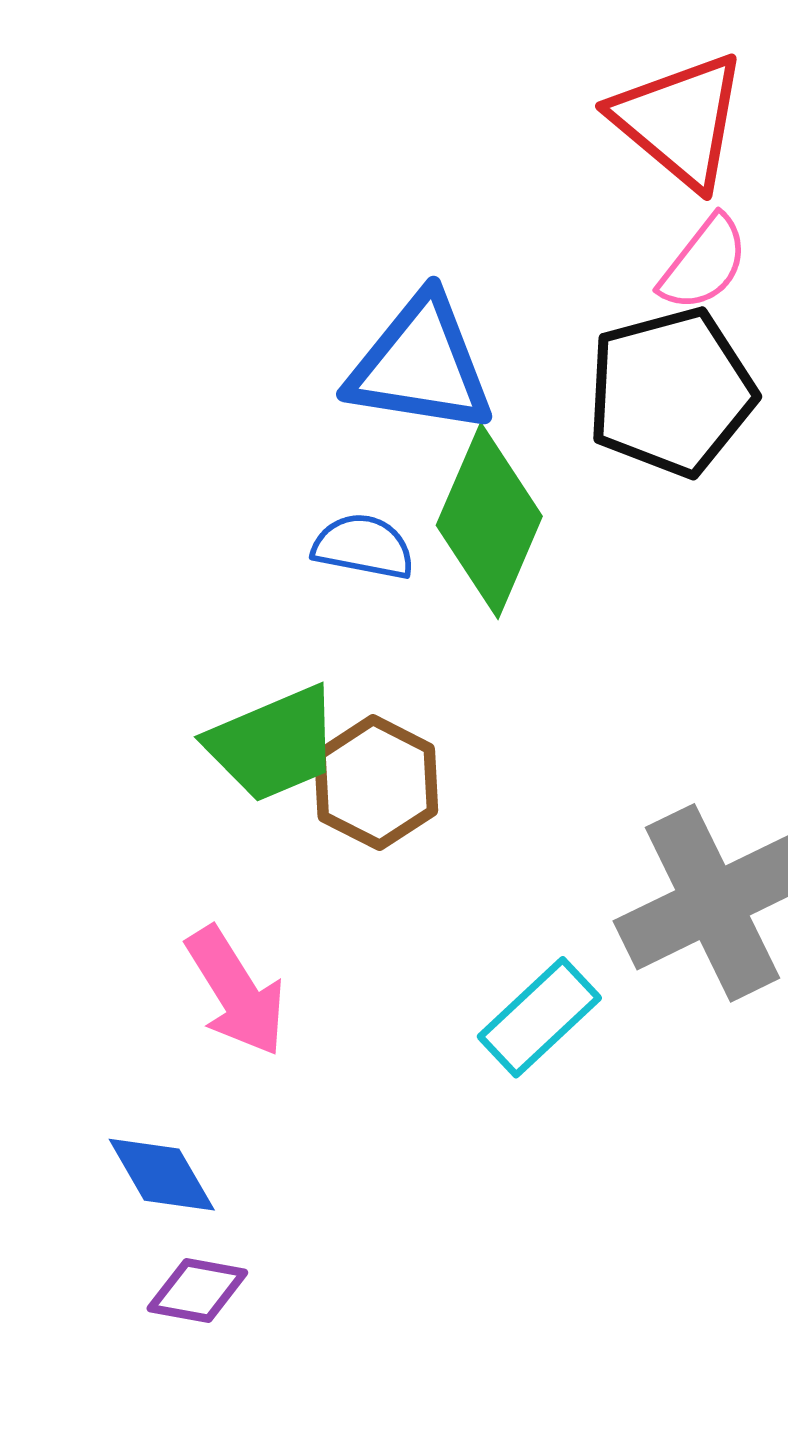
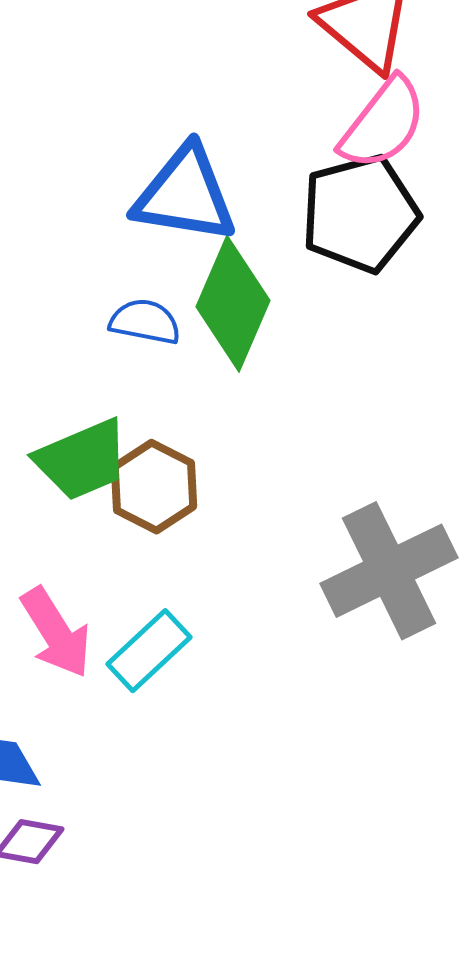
pink semicircle: (704, 263) -> (383, 124), size x1.4
cyan rectangle: (539, 1017) -> (149, 651), moved

